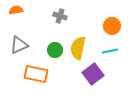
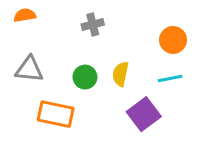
gray cross: (60, 16) -> (93, 25), turned -32
gray triangle: (19, 45) -> (29, 69), turned 30
yellow semicircle: (78, 48) -> (121, 74), size x0.7

